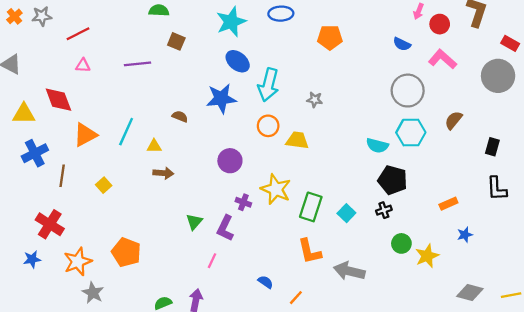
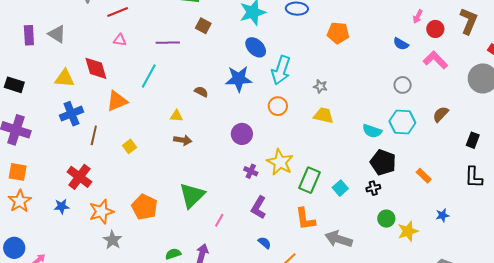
gray circle: (408, 91) -> (403, 85), size x0.6
cyan line: (126, 132) -> (149, 76), moved
yellow trapezoid: (297, 140) -> (324, 116), moved
orange rectangle: (448, 204) -> (424, 176), moved, turned 63
green triangle: (194, 222) -> (192, 195), moved, size x1.8
purple L-shape: (225, 228) -> (259, 208), moved

